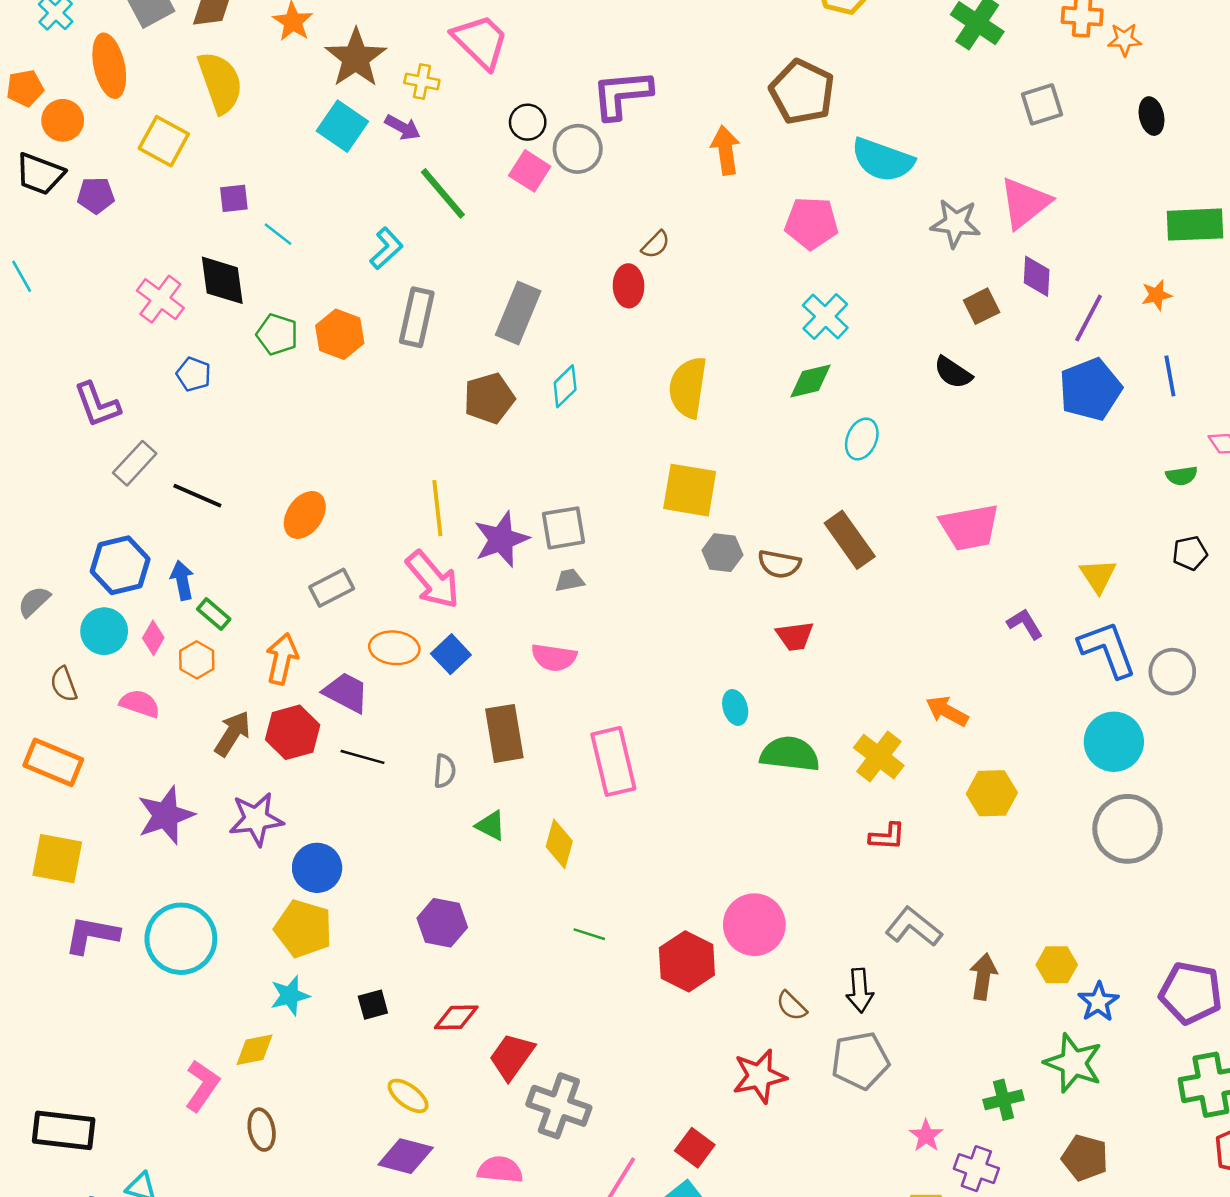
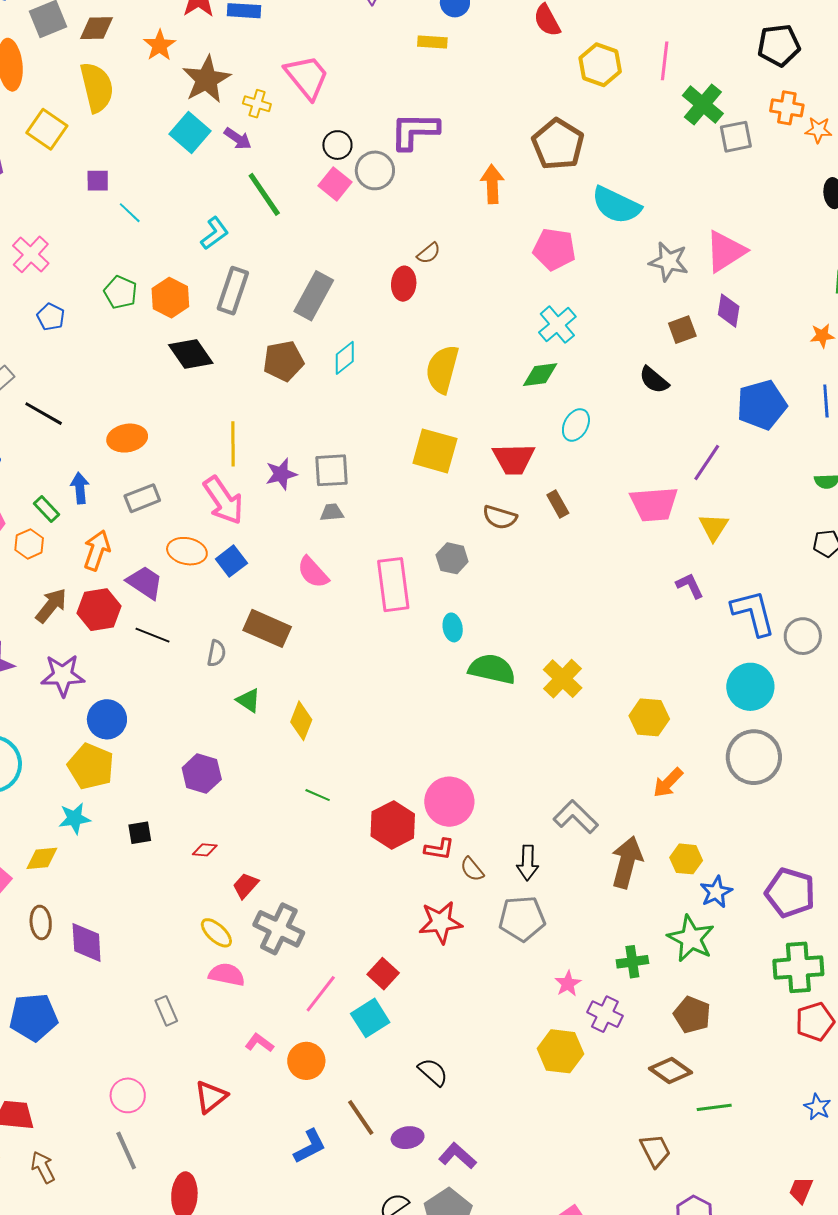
gray square: (1042, 104) -> (736, 137), moved
black diamond: (222, 280) -> (191, 354), moved, turned -33
purple line: (1089, 318) -> (707, 462), moved
orange ellipse: (305, 515) -> (127, 438), turned 39
purple star: (501, 539) -> (281, 474), size x0.7
brown rectangle: (850, 540) -> (558, 504), size x0.6
gray hexagon: (722, 553) -> (452, 558), moved
yellow triangle: (1098, 576) -> (714, 527), moved
blue arrow: (182, 580) -> (80, 488), moved
red trapezoid: (795, 636) -> (514, 459), moved, size x1.4
pink semicircle: (554, 657) -> (313, 572), turned 33
orange arrow: (947, 711) -> (668, 783), moved, turned -80
brown rectangle: (504, 733) -> (267, 628), turned -63
pink rectangle: (613, 761) -> (393, 585), moved
red L-shape: (887, 836) -> (439, 849), moved
brown arrow: (983, 977) -> (627, 862), size x1.4
red diamond: (456, 1017) -> (205, 850), size x0.7
red trapezoid: (512, 1056) -> (246, 886), size x0.7
yellow ellipse: (408, 1096) -> (216, 933), moved
purple diamond: (406, 1156) -> (87, 942), moved, turned 66

